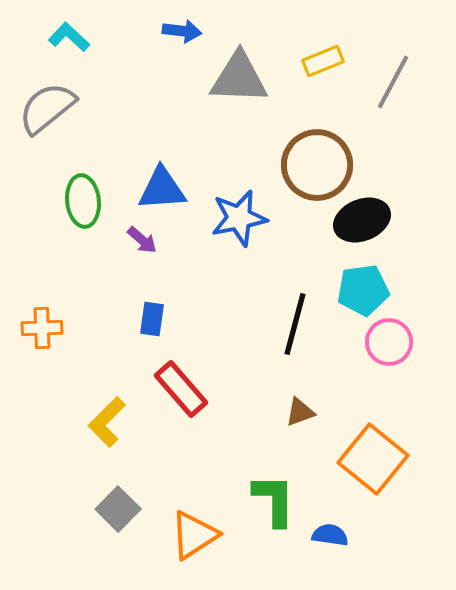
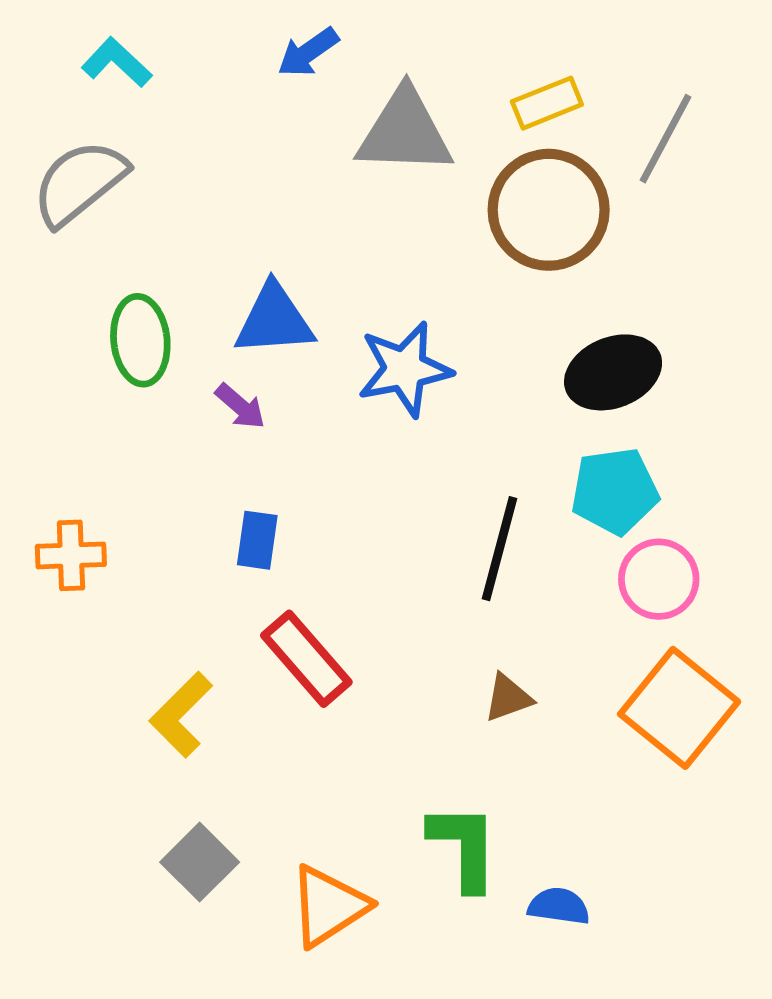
blue arrow: (182, 31) -> (308, 52), turned 138
brown circle: (317, 165) -> (549, 210), moved
orange square: (373, 459) -> (679, 708), moved

